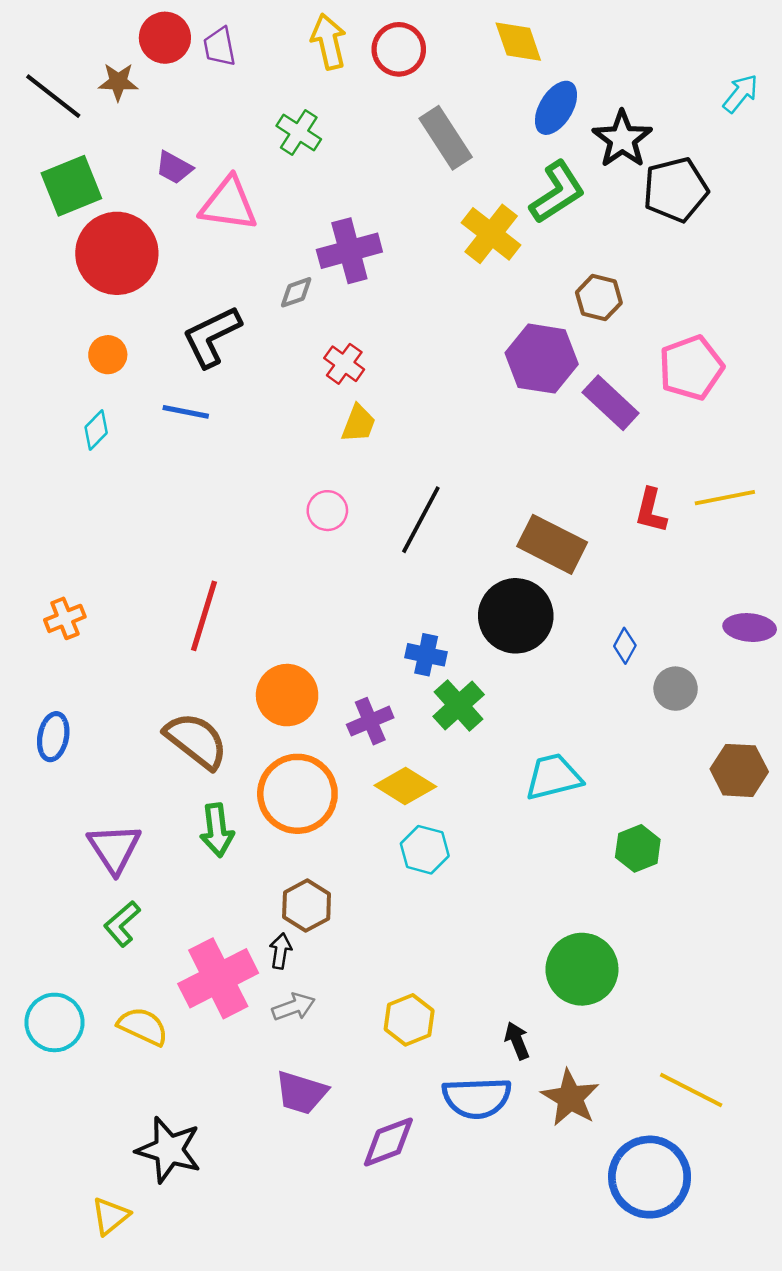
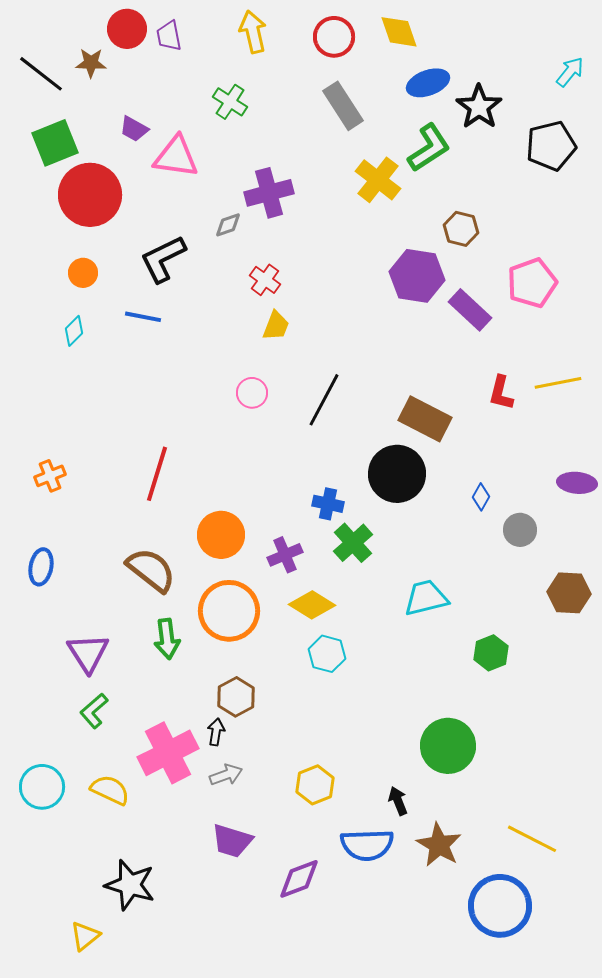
red circle: (399, 49) -> (334, 37), moved
blue ellipse: (556, 108) -> (428, 83), turned 39
black pentagon: (676, 190) -> (551, 146), moved

